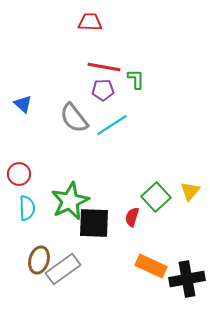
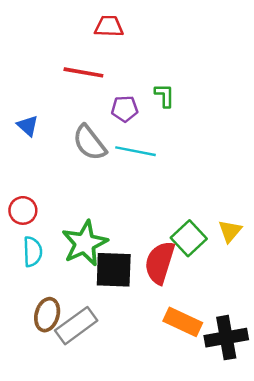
red line: (104, 67) -> (83, 72), moved
cyan line: (112, 125) -> (135, 151), turned 44
red semicircle: (132, 217) -> (160, 263), size x1.8

